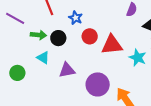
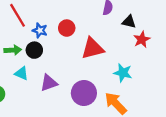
blue star: (76, 18) -> (40, 30), moved
red circle: (90, 36) -> (67, 28), moved
cyan star: (138, 58) -> (123, 73), moved

